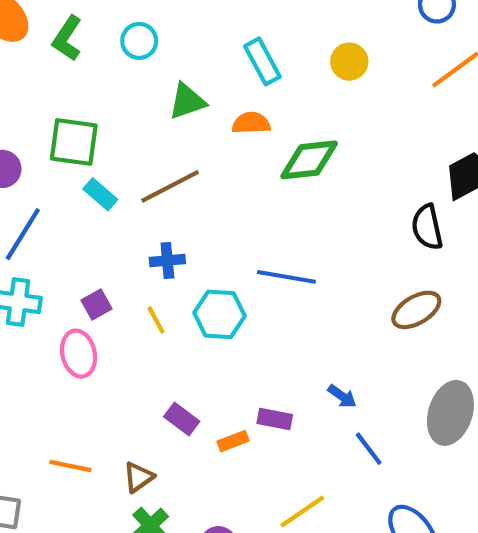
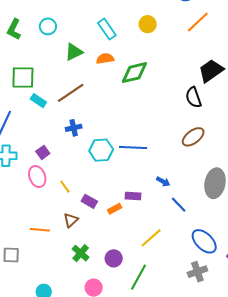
blue line: (286, 277) -> (133, 148), moved
yellow line: (156, 320) -> (65, 187), moved
brown triangle: (138, 477) -> (71, 220), moved

